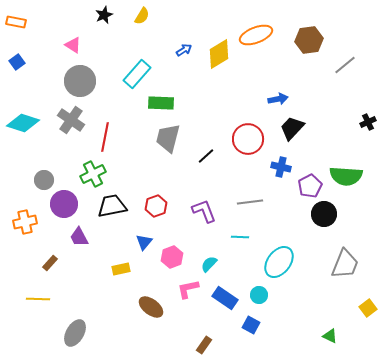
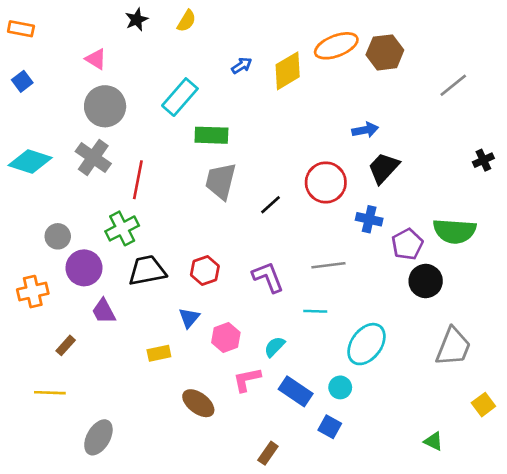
brown hexagon: (309, 40) -> (385, 52), moved

